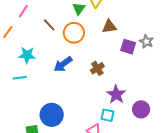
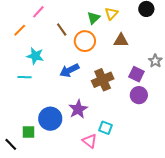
purple square: (128, 47) -> (136, 74), moved
brown cross: (97, 68) -> (103, 80), size x1.5
purple star: (116, 94) -> (78, 109), moved
purple circle: (141, 109) -> (139, 95), moved

